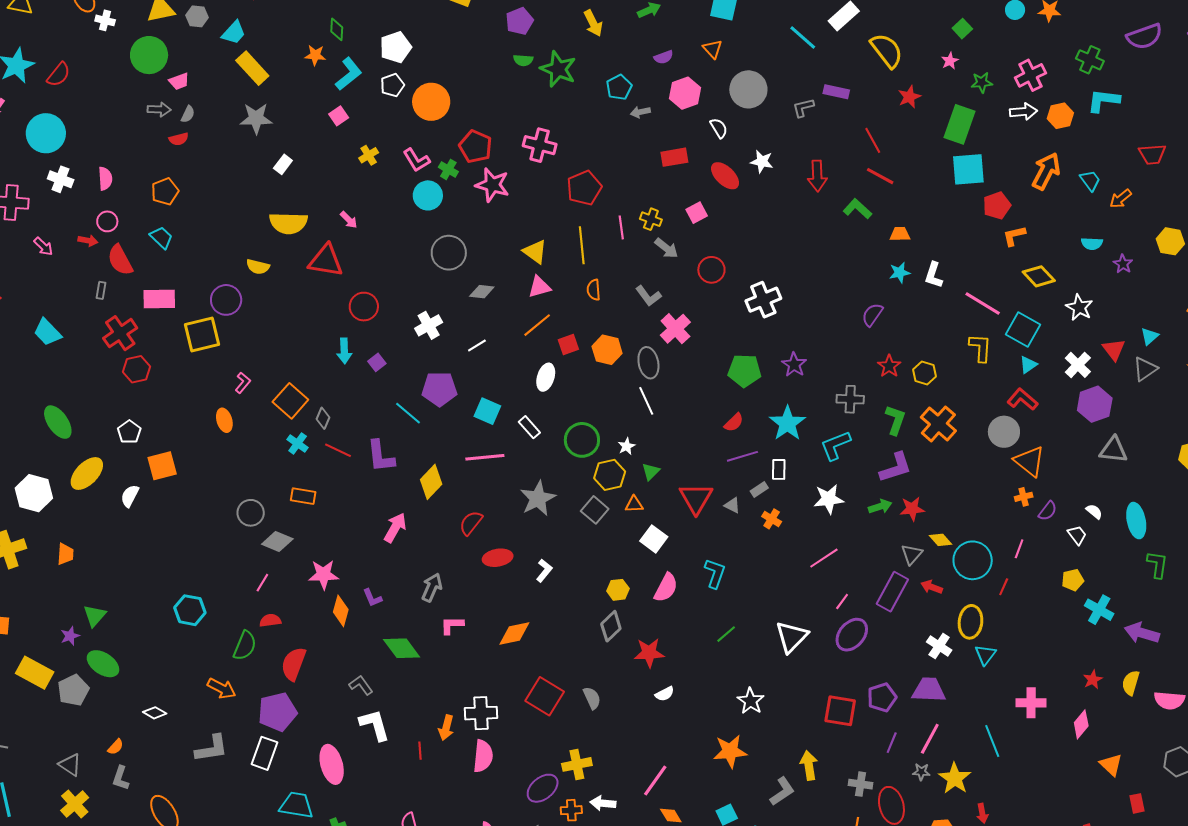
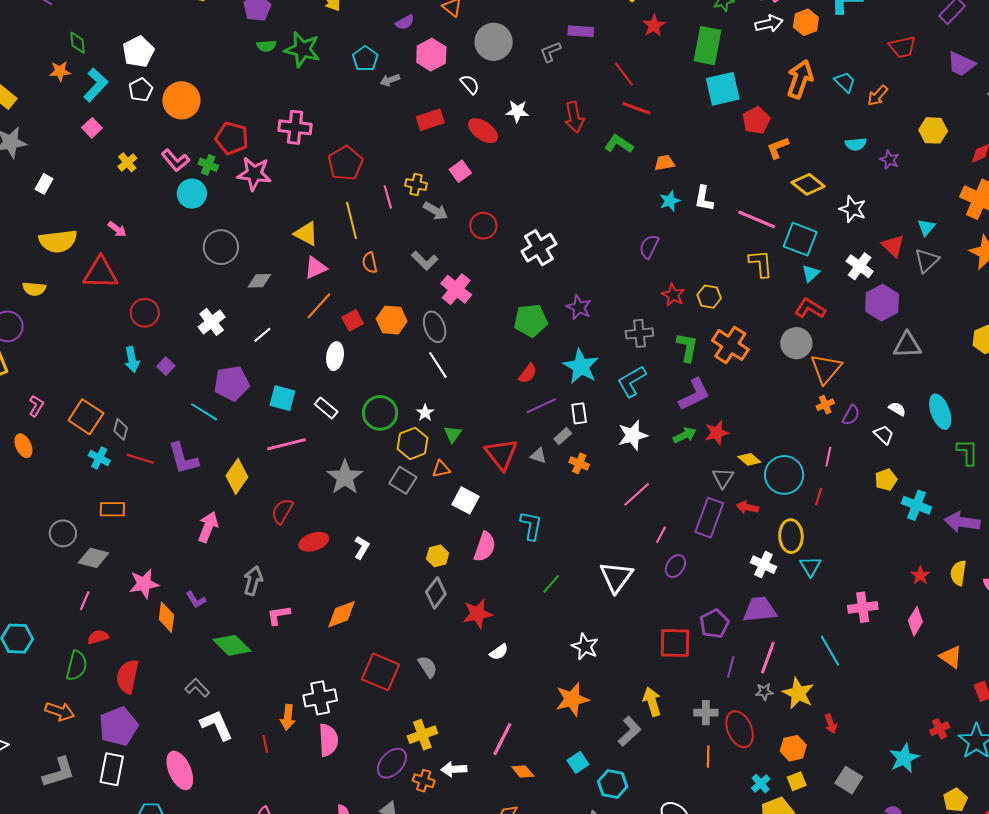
orange triangle: (1029, 461) -> (826, 369), turned 40
purple ellipse: (852, 635) -> (675, 566), size x0.7
orange cross: (571, 810) -> (424, 781), turned 30

